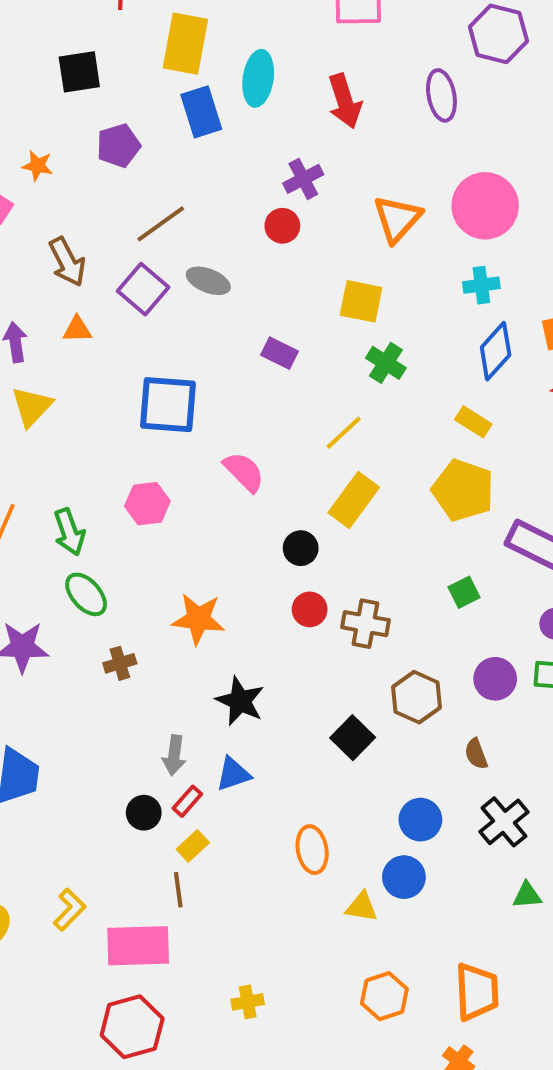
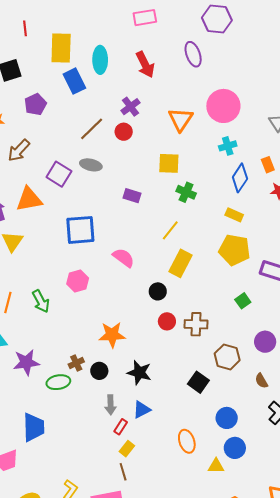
brown line: (161, 224) -> (92, 129), moved
brown arrow: (67, 262) -> (19, 150), moved, turned 80
orange triangle: (77, 329) -> (29, 199), size x1.8
green ellipse: (86, 594) -> (58, 382), moved, turned -50
black circle: (144, 813) -> (99, 371), moved
blue circle: (420, 820) -> (227, 418), moved

